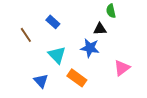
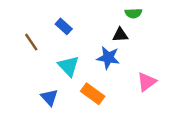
green semicircle: (111, 11) -> (133, 13), turned -80

